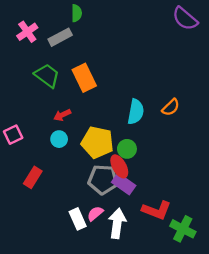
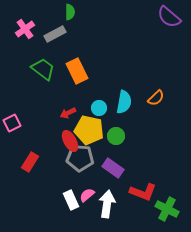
red arrow: (62, 115) -> (68, 113), moved
cyan circle: (59, 139) -> (99, 108), moved
red ellipse: (119, 166) -> (70, 141), moved
gray pentagon: (103, 180) -> (80, 158), moved

